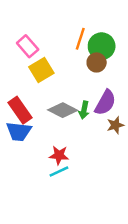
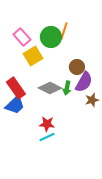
green circle: (102, 46) -> (51, 37), moved
brown circle: (97, 62) -> (77, 67), moved
blue trapezoid: (19, 131) -> (15, 105), turned -50

